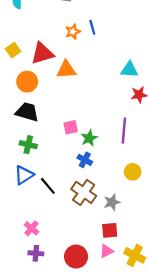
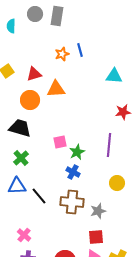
red triangle: (42, 53) -> (34, 74), size x0.7
cyan triangle: (129, 70) -> (114, 76), moved
orange circle: (27, 82) -> (30, 100), moved
green cross: (28, 145) -> (21, 158), turned 35
blue triangle: (24, 175) -> (17, 186), turned 30
brown cross: (84, 192) -> (72, 202), turned -30

